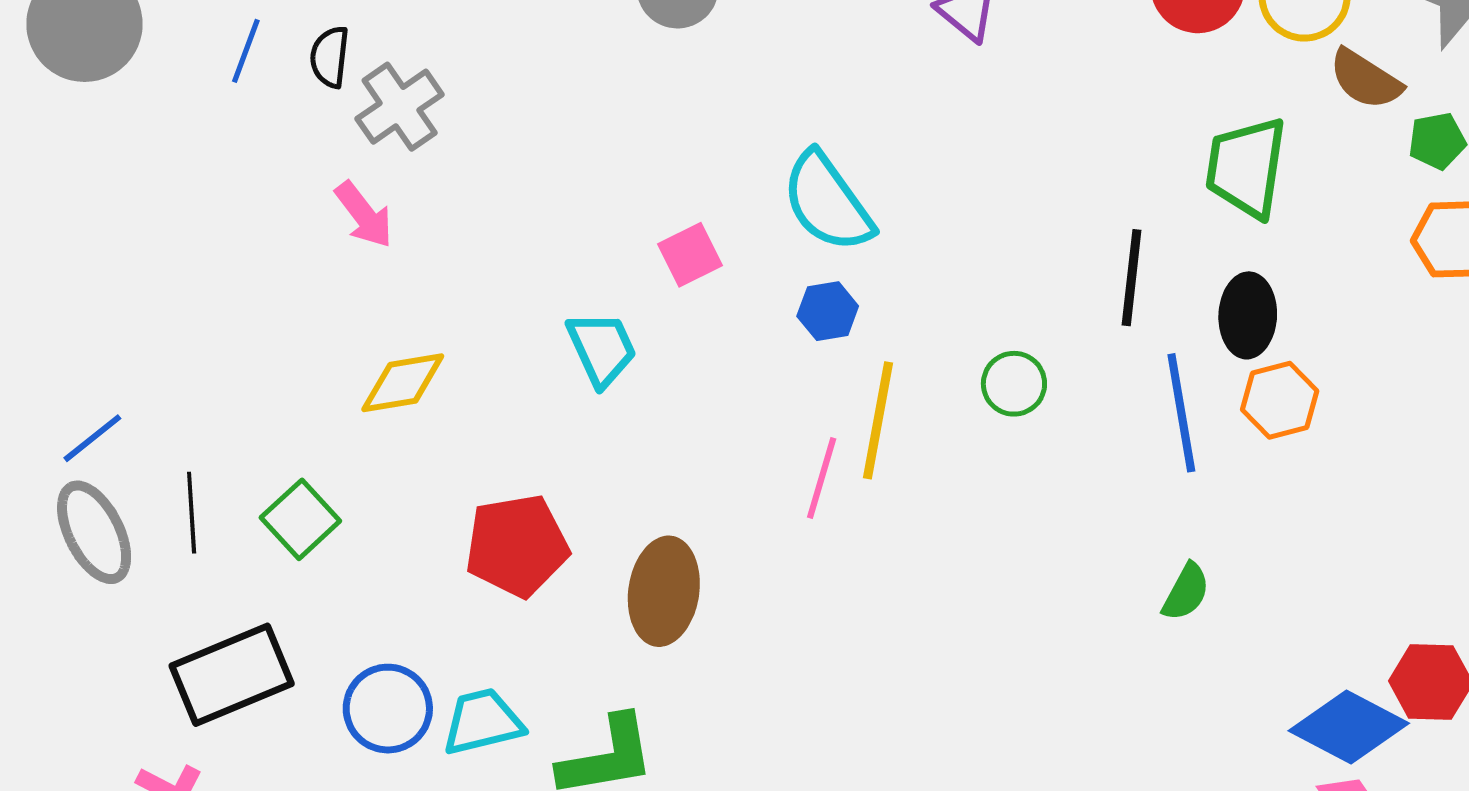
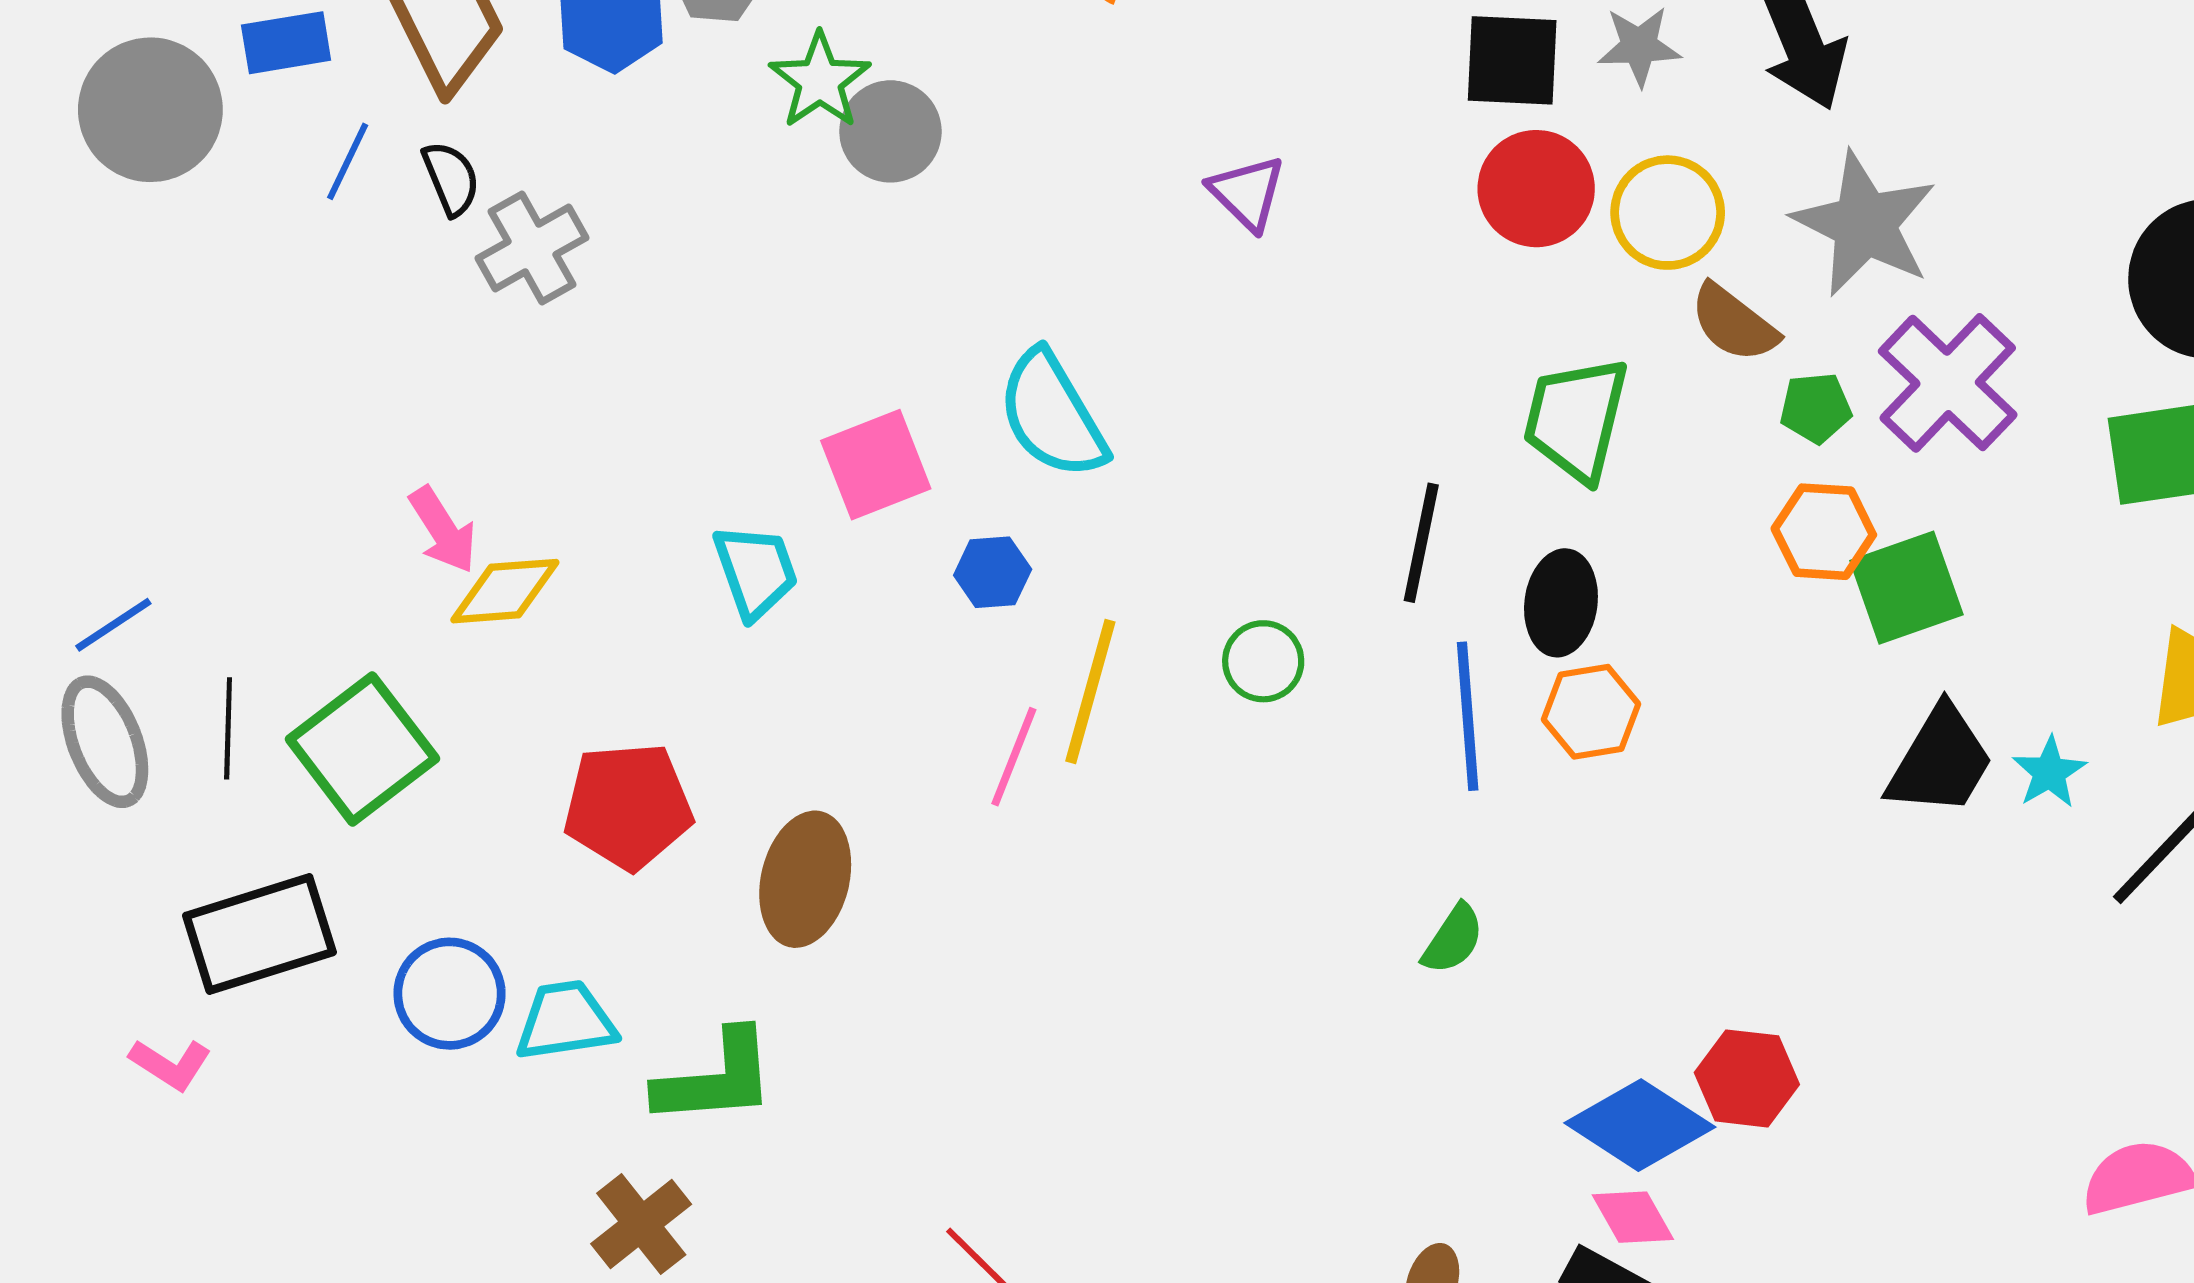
black semicircle: (330, 57) -> (451, 178), turned 146
pink arrow: (364, 215) -> (443, 530), moved
pink square: (690, 255) -> (876, 465), size x1.4
blue hexagon: (828, 311) -> (993, 572), moved
green square: (300, 519) -> (362, 749), size x1.5

